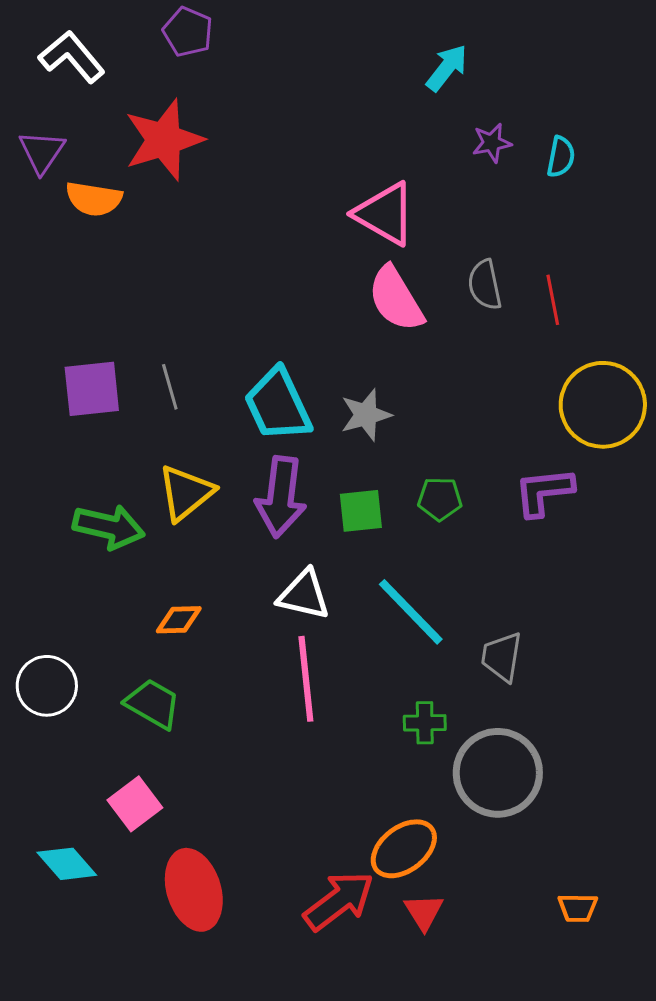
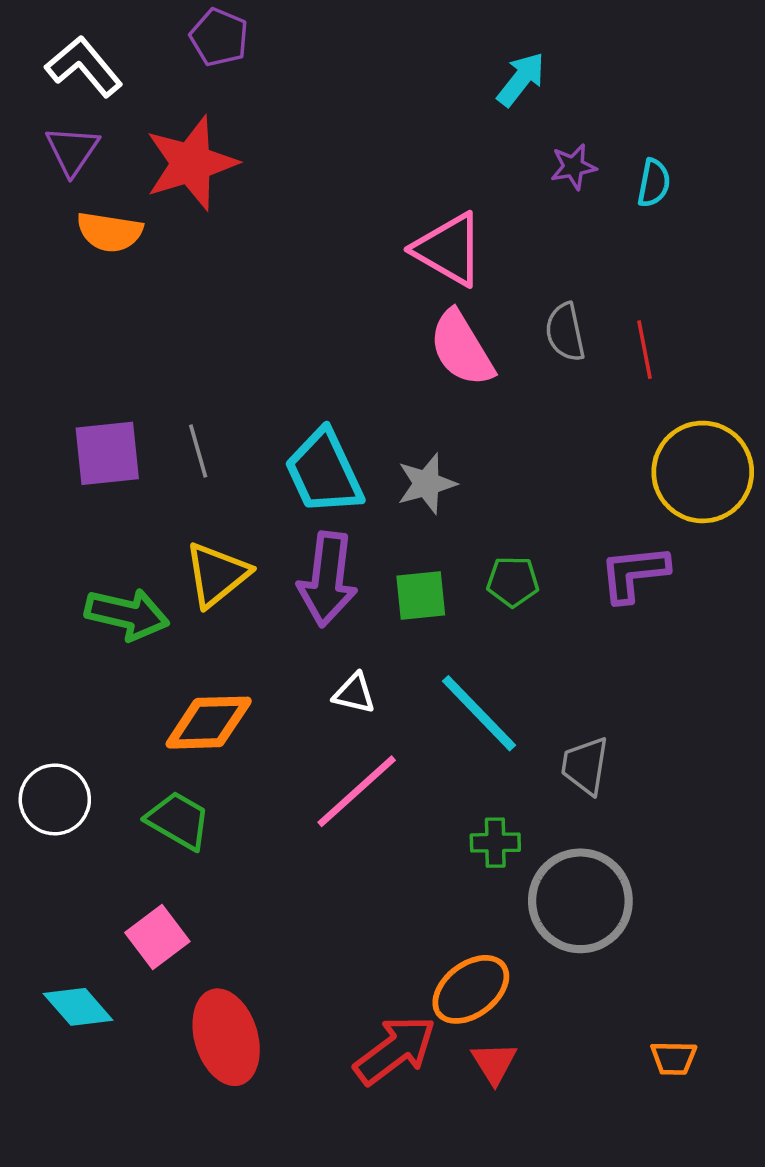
purple triangle: (42, 152) -> (72, 150), moved
white triangle: (304, 595) -> (354, 693), size x0.7
orange diamond: (179, 620) -> (209, 723), size x1.6
pink line: (306, 679) -> (357, 791), turned 54

